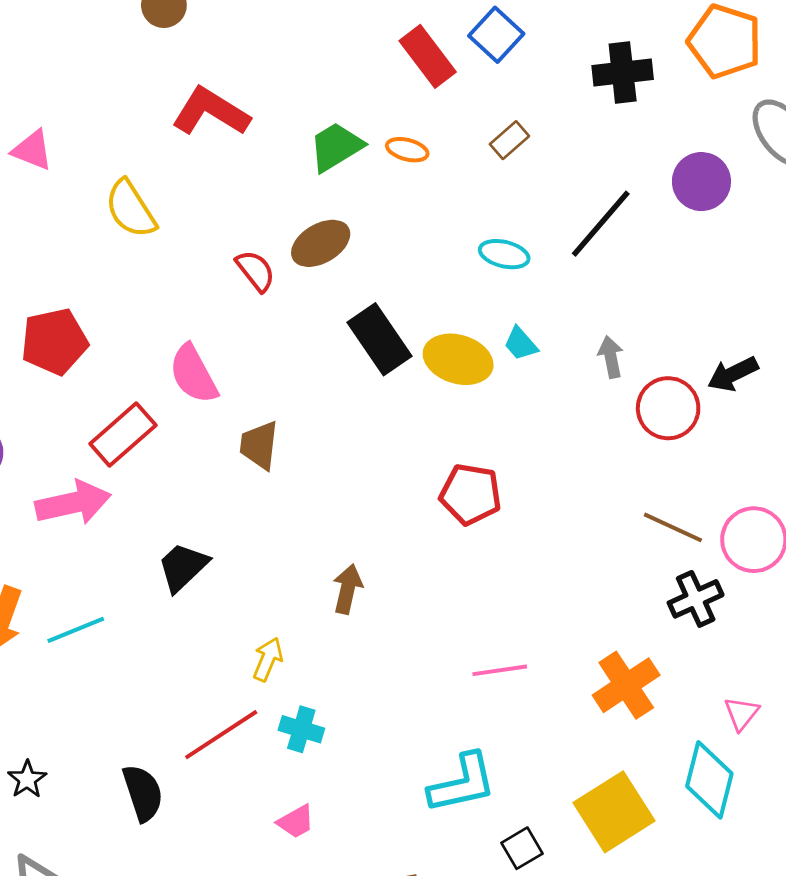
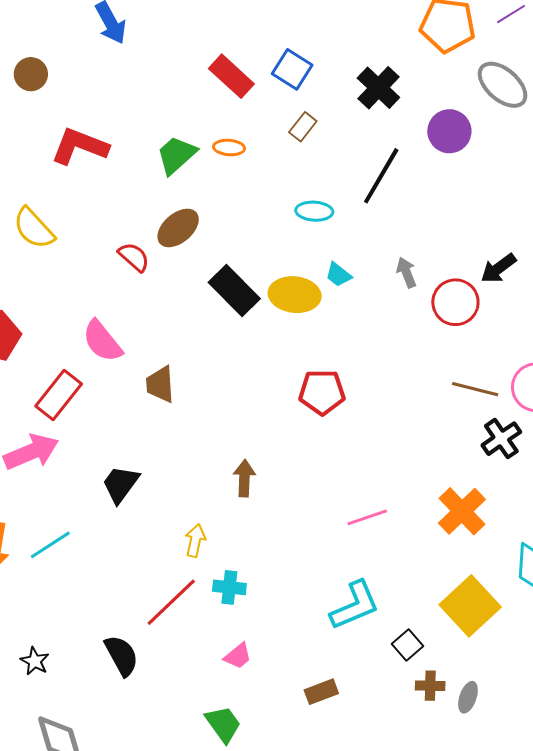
blue square: (496, 35) -> (292, 69), moved
black cross: (623, 72) -> (378, 88), moved, turned -30

